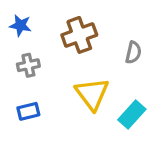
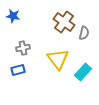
brown cross: (79, 35) -> (64, 22), moved, turned -35
gray cross: (28, 65) -> (23, 48), moved

